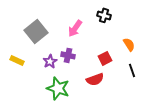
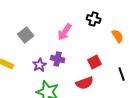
gray square: (36, 31) -> (26, 35), size x0.7
orange semicircle: (129, 44) -> (118, 36), moved

